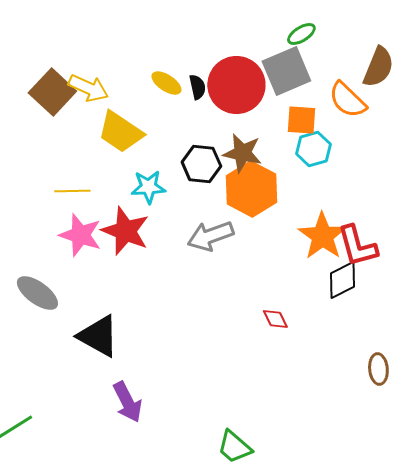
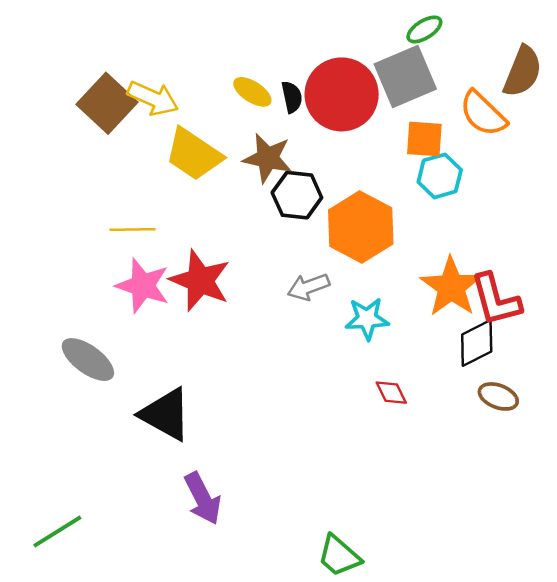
brown star: (242, 153) -> (268, 158), moved
cyan star: (148, 187) -> (367, 319), moved
gray arrow: (210, 236) -> (308, 287), size x0.7
brown ellipse: (378, 369) -> (498, 396), moved, turned -64

